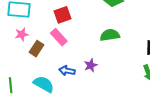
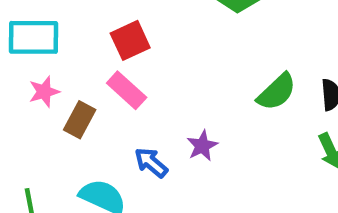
green semicircle: (110, 35) -> (277, 92), moved, turned 150
blue arrow: (67, 71) -> (151, 163), turned 35

